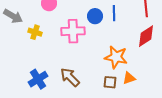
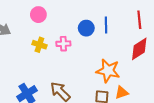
pink cross: (73, 31) -> (63, 44), size x0.6
yellow cross: (35, 32) -> (39, 45), moved

